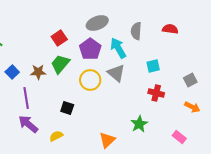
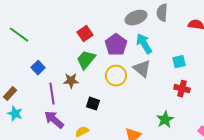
gray ellipse: (97, 23) -> (136, 18), moved
gray semicircle: (136, 31) -> (162, 13), moved
brown star: (38, 72) -> (71, 81), moved

